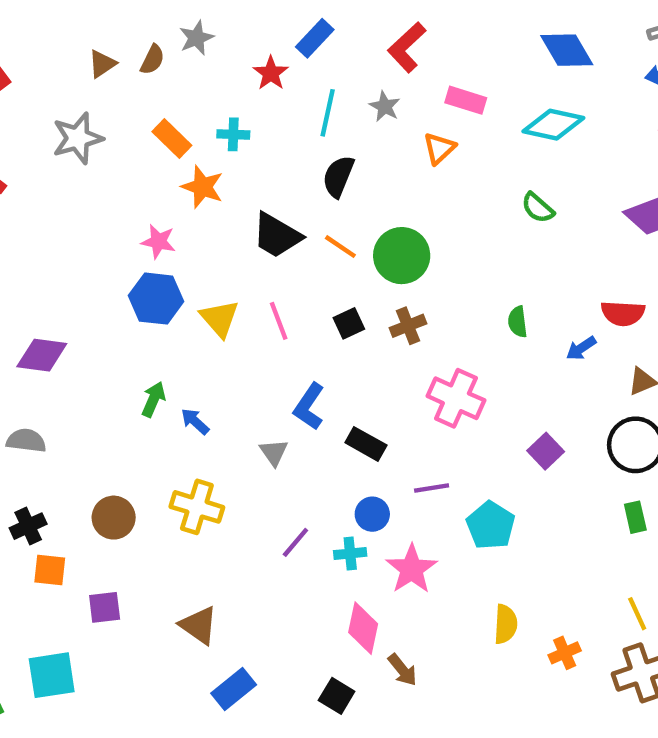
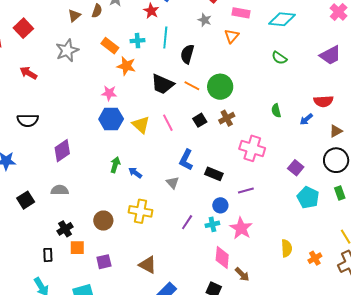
cyan line: (328, 113) -> (165, 37), moved
purple diamond: (42, 355) -> (62, 151), turned -35
cyan pentagon: (491, 525) -> (308, 198), moved

